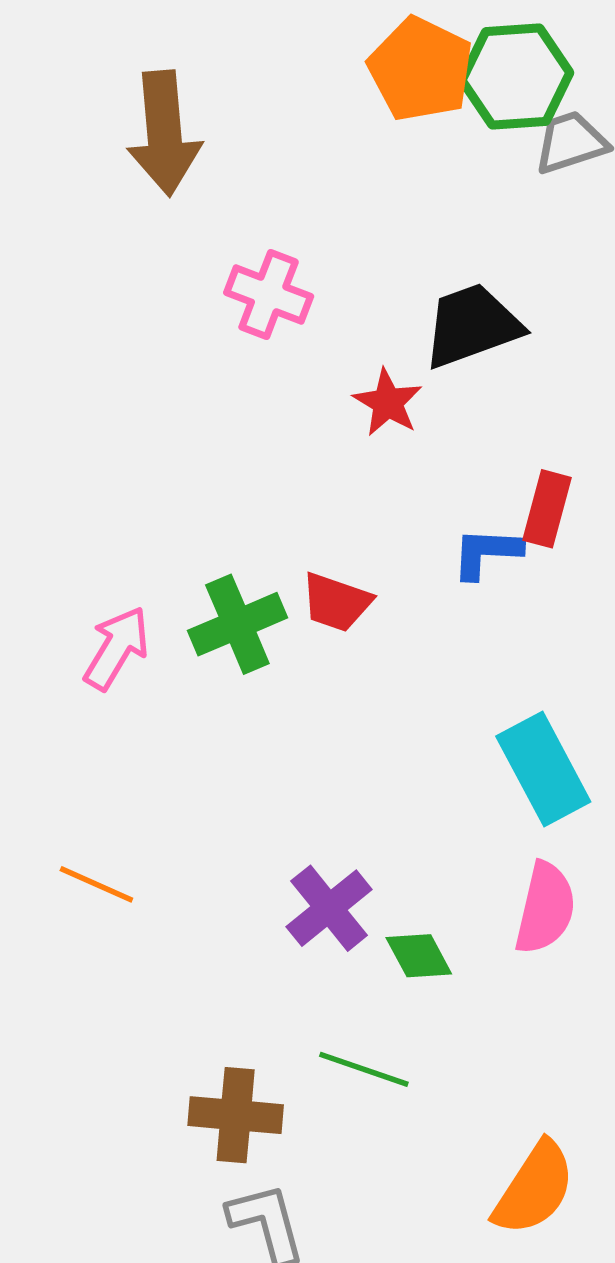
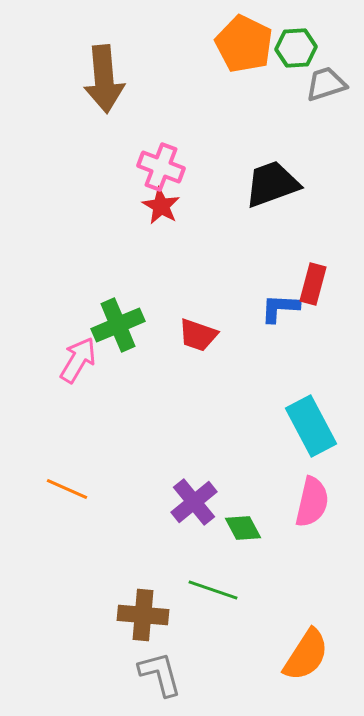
green hexagon: (516, 77) -> (296, 48), size x0.7
red star: (388, 403) -> (161, 206), moved
green cross: (237, 624) -> (118, 325), moved

